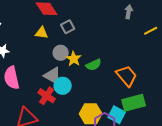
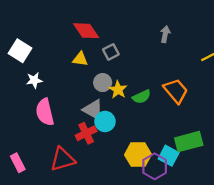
gray arrow: (129, 12) -> (165, 34), moved
orange trapezoid: (127, 76) -> (176, 91), moved
red cross: (47, 96) -> (86, 133), turned 30

